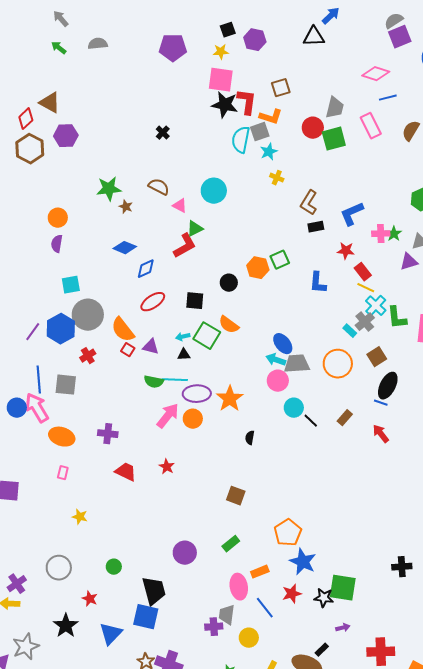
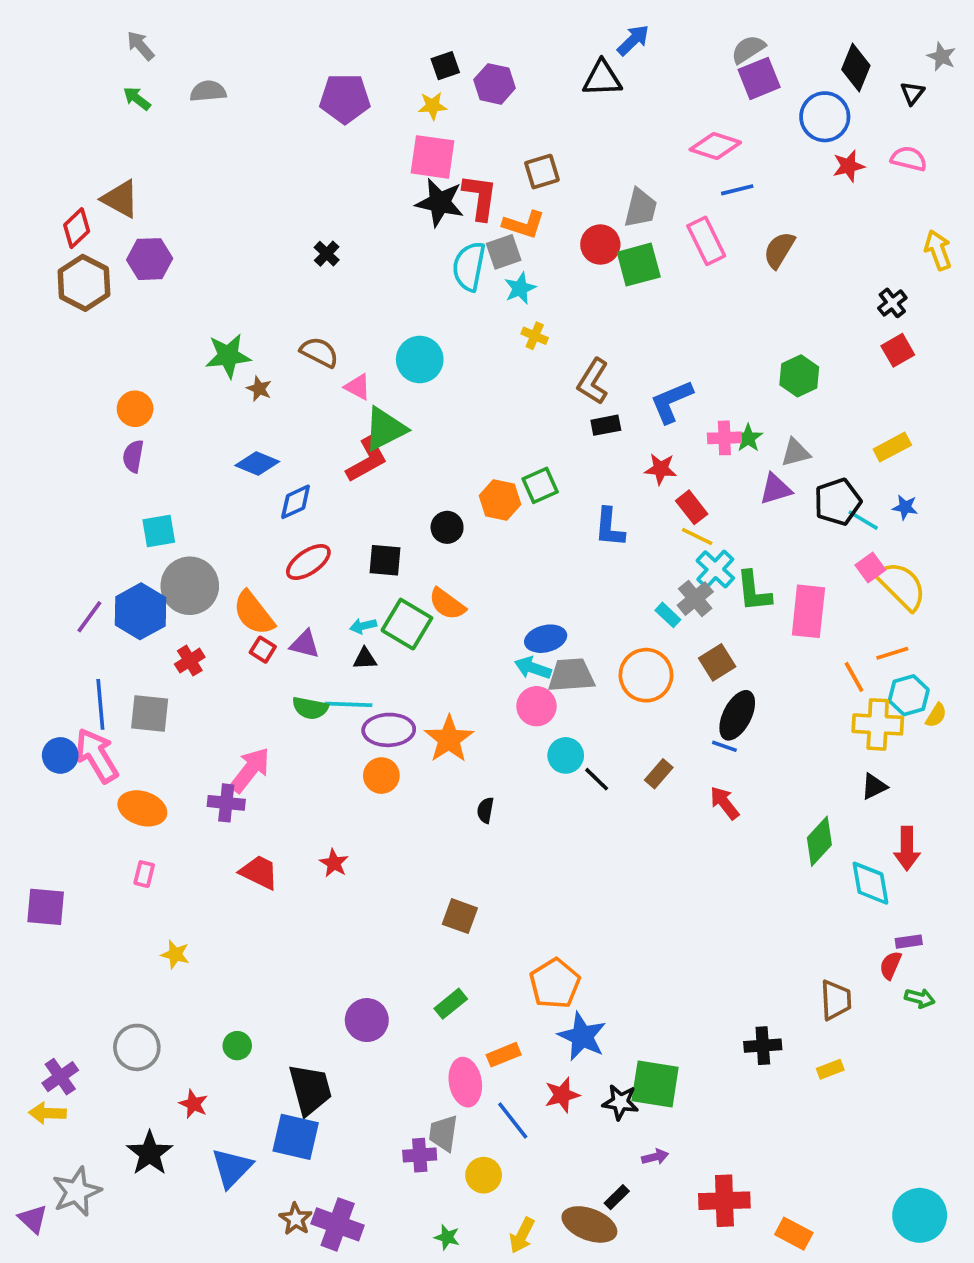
green triangle: (195, 229) -> (385, 429), size x1.5
blue ellipse: (283, 344) -> (546, 639), turned -65
pink arrow: (168, 416) -> (250, 770), moved

